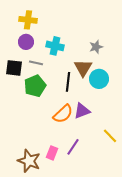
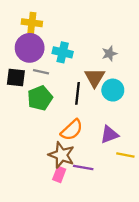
purple circle: (26, 42) -> (30, 48), size x1.6
purple triangle: (82, 111) -> (109, 134), moved
yellow line: (110, 136) -> (125, 155), turned -35
purple line: (73, 147) -> (83, 168), turned 66
brown star: (29, 161) -> (62, 155), moved

